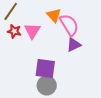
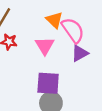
pink triangle: (32, 31) -> (45, 46), moved

